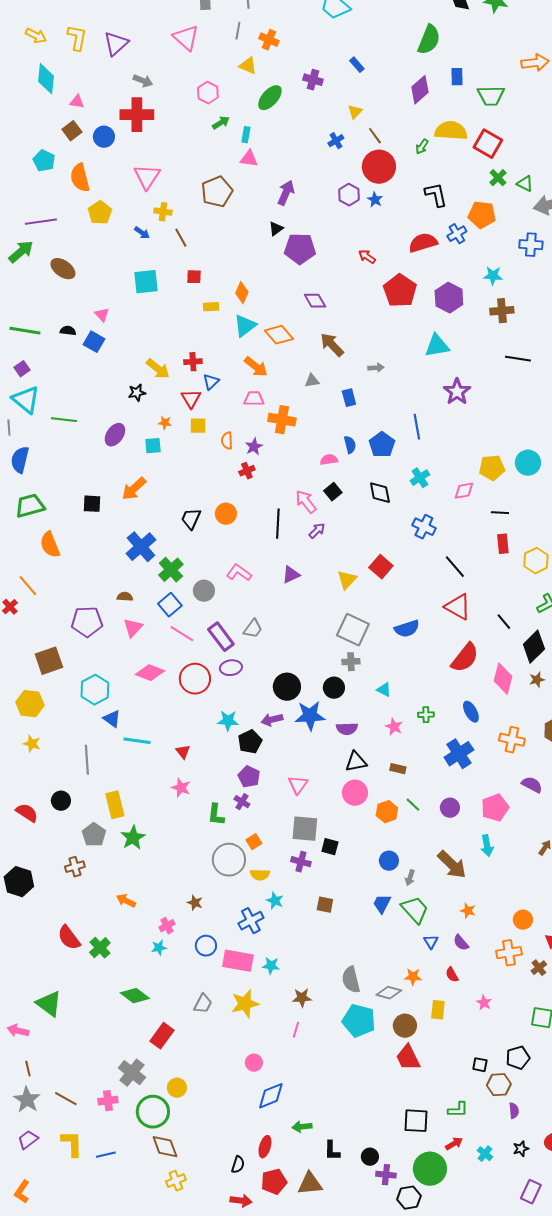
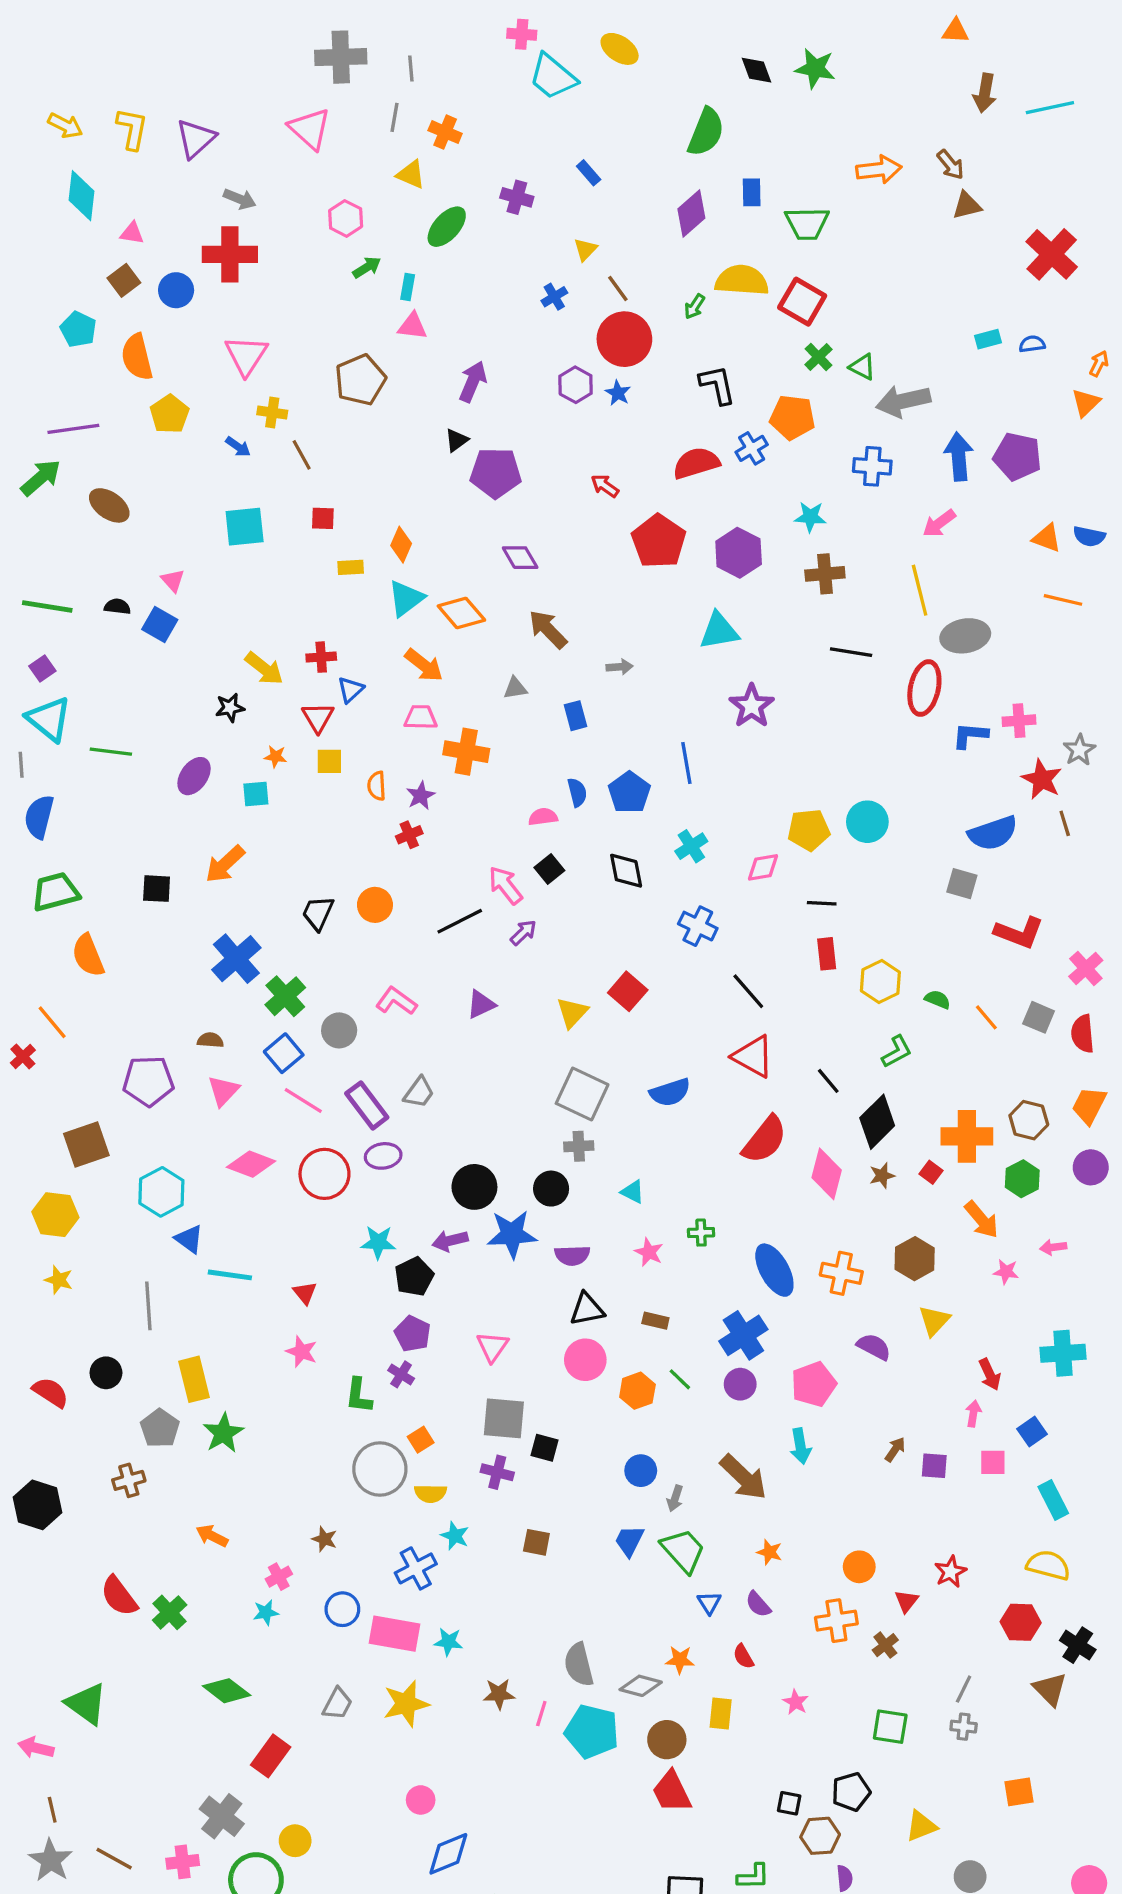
black line: (278, 524) -> (460, 921), turned 60
blue ellipse: (471, 712) -> (774, 1270), moved, size x1.5
blue cross: (459, 754) -> (743, 1335), moved
pink line: (296, 1030) -> (541, 1714), moved

